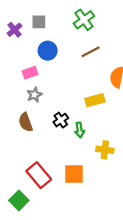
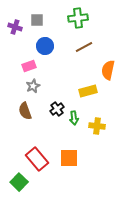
green cross: (84, 20) -> (78, 18), turned 30
purple cross: (15, 30) -> (15, 27), turned -32
yellow cross: (105, 150) -> (97, 126), moved

